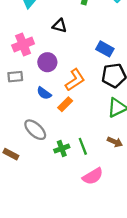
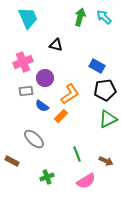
gray rectangle: (15, 77) -> (26, 91), moved
brown arrow: (115, 142) -> (106, 161), moved
green cross: (62, 149) -> (47, 177), moved

